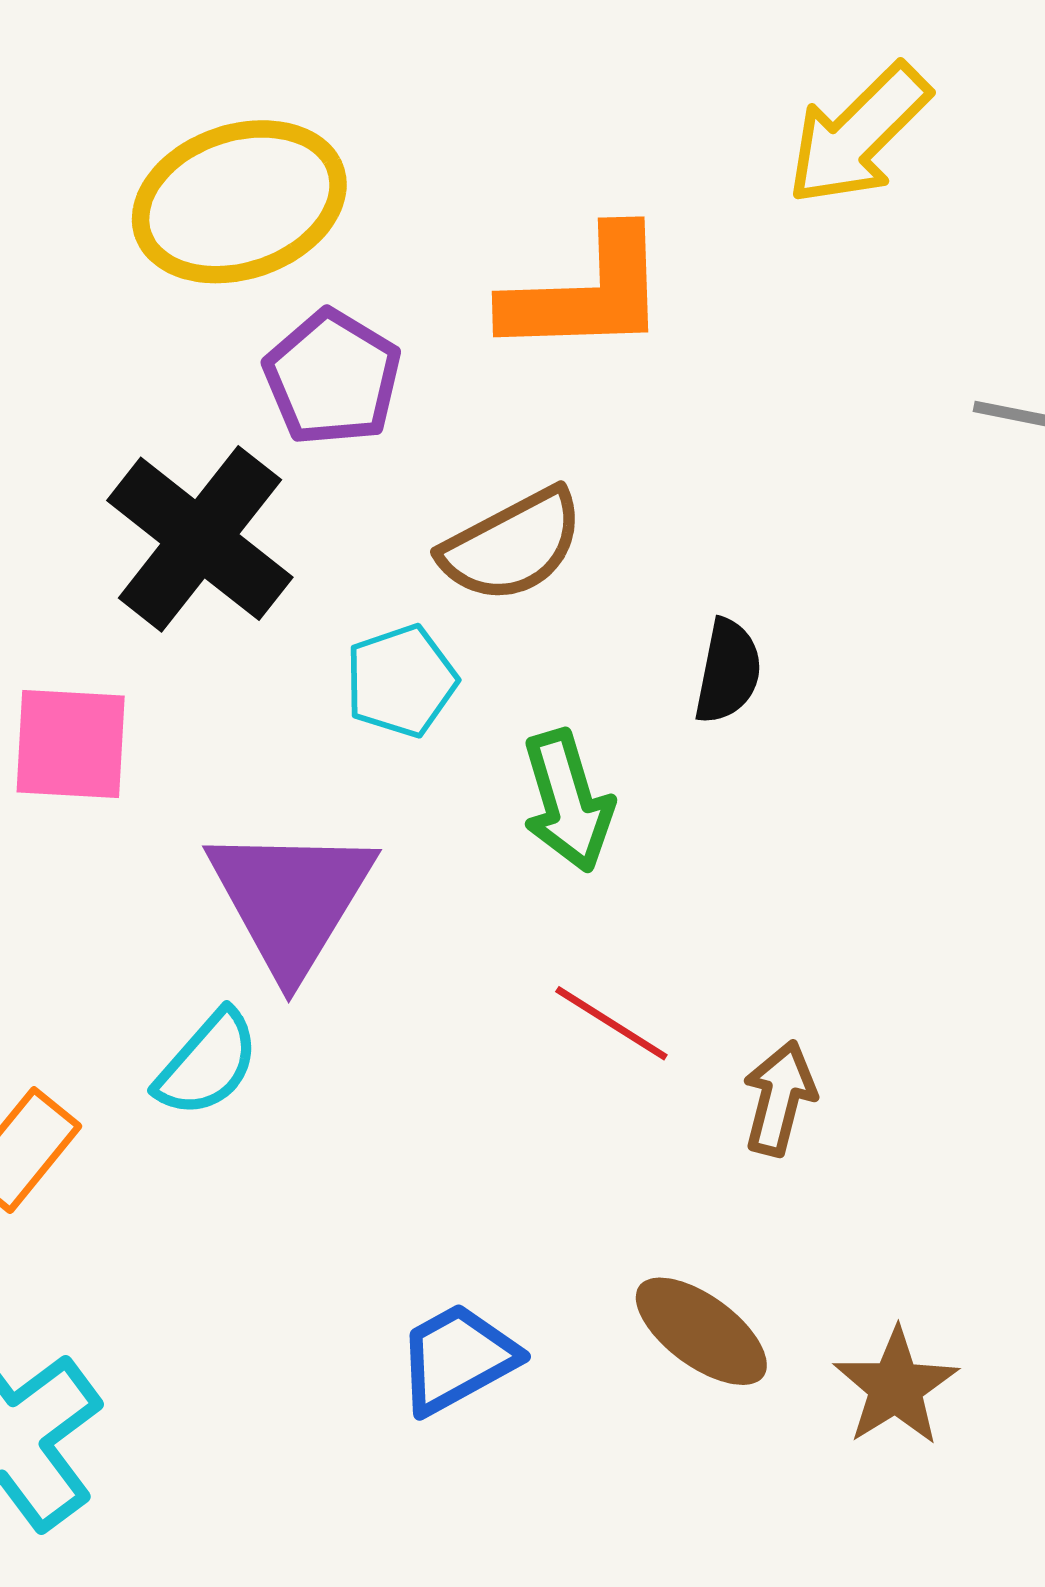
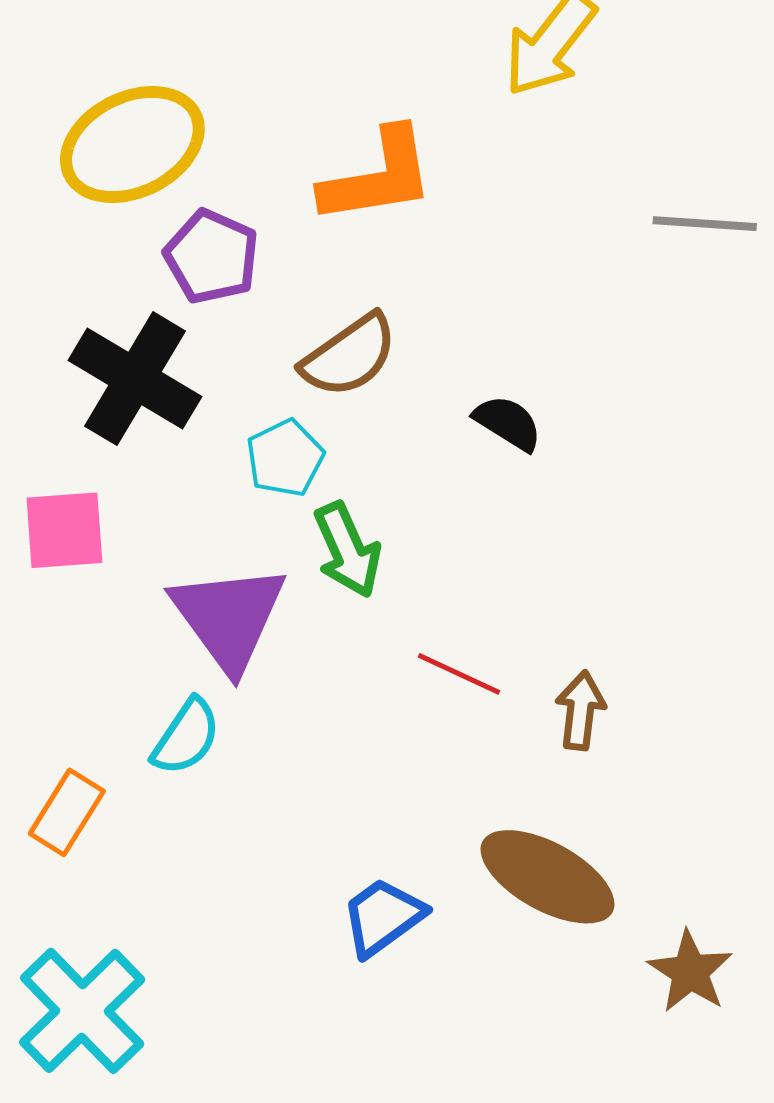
black semicircle: (728, 671) -> (508, 423), turned -62
green arrow: (568, 801) -> (347, 550), moved
brown ellipse: (701, 1331) -> (547, 877), size x1.4
brown star: (896, 1387) -> (690, 972), moved

